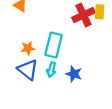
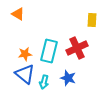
red cross: (83, 15) -> (77, 48), moved
cyan arrow: (51, 70) -> (44, 82), moved

